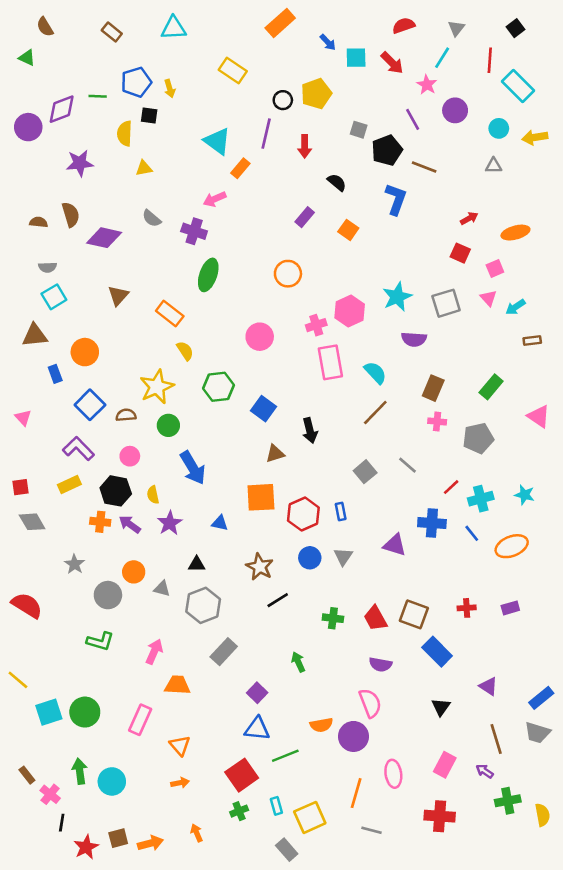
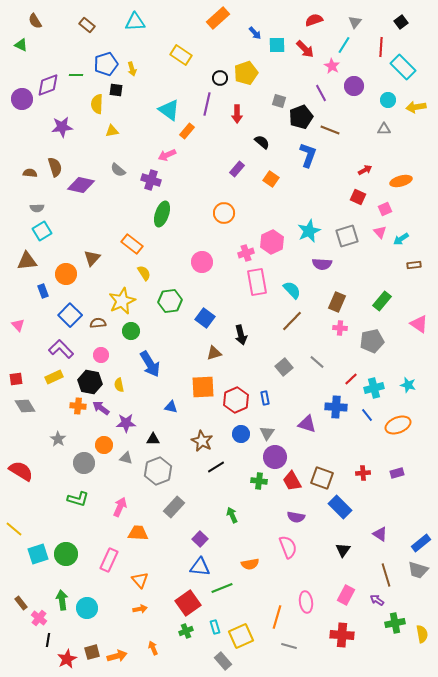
brown triangle: (118, 296) -> (92, 258), moved
purple star: (170, 523) -> (126, 423), moved, turned 30
purple circle: (353, 736) -> (275, 457), moved

